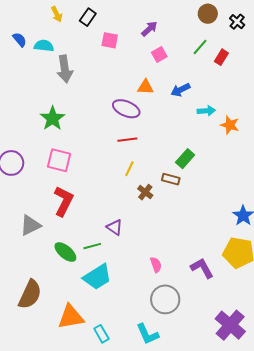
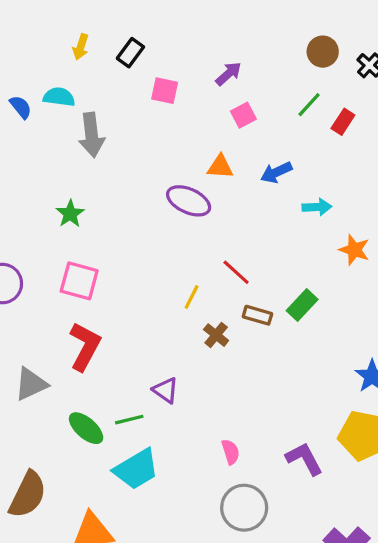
yellow arrow: (57, 14) -> (81, 47), turned 42
blue semicircle: (20, 40) -> (21, 107), moved
green star: (53, 118) -> (70, 214), size x0.7
orange star: (230, 125) -> (354, 250), moved
red line: (127, 140) -> (236, 272), moved, turned 48
green rectangle: (185, 159) -> (302, 305), moved

